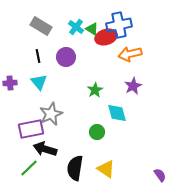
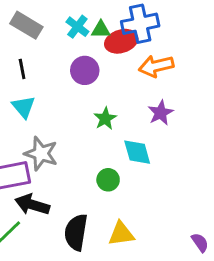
green triangle: (92, 29) -> (101, 30), turned -32
purple circle: (66, 57) -> (85, 70), moved
gray star: (51, 114) -> (41, 154), turned -30
yellow triangle: (106, 169) -> (121, 234), turned -42

